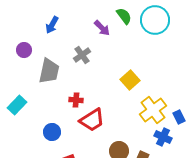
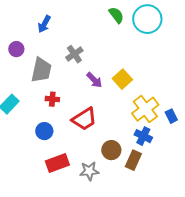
purple arrow: (102, 28) -> (94, 80), moved
red cross: (76, 100) -> (52, 99), moved
blue cross: (163, 137) -> (143, 136), moved

